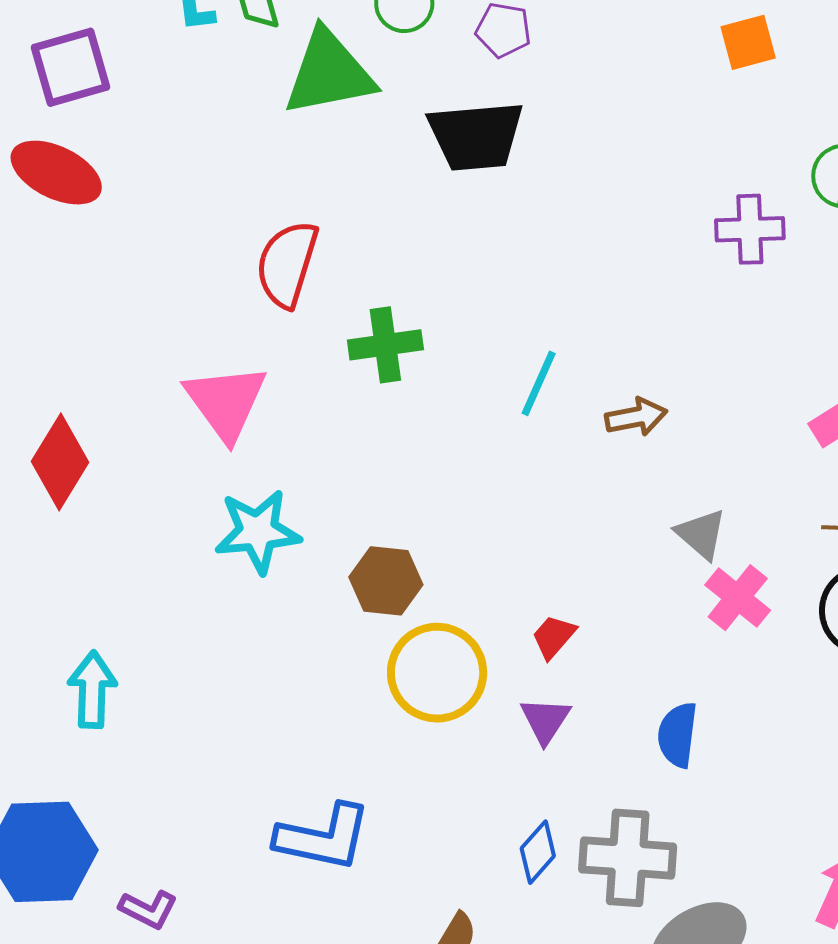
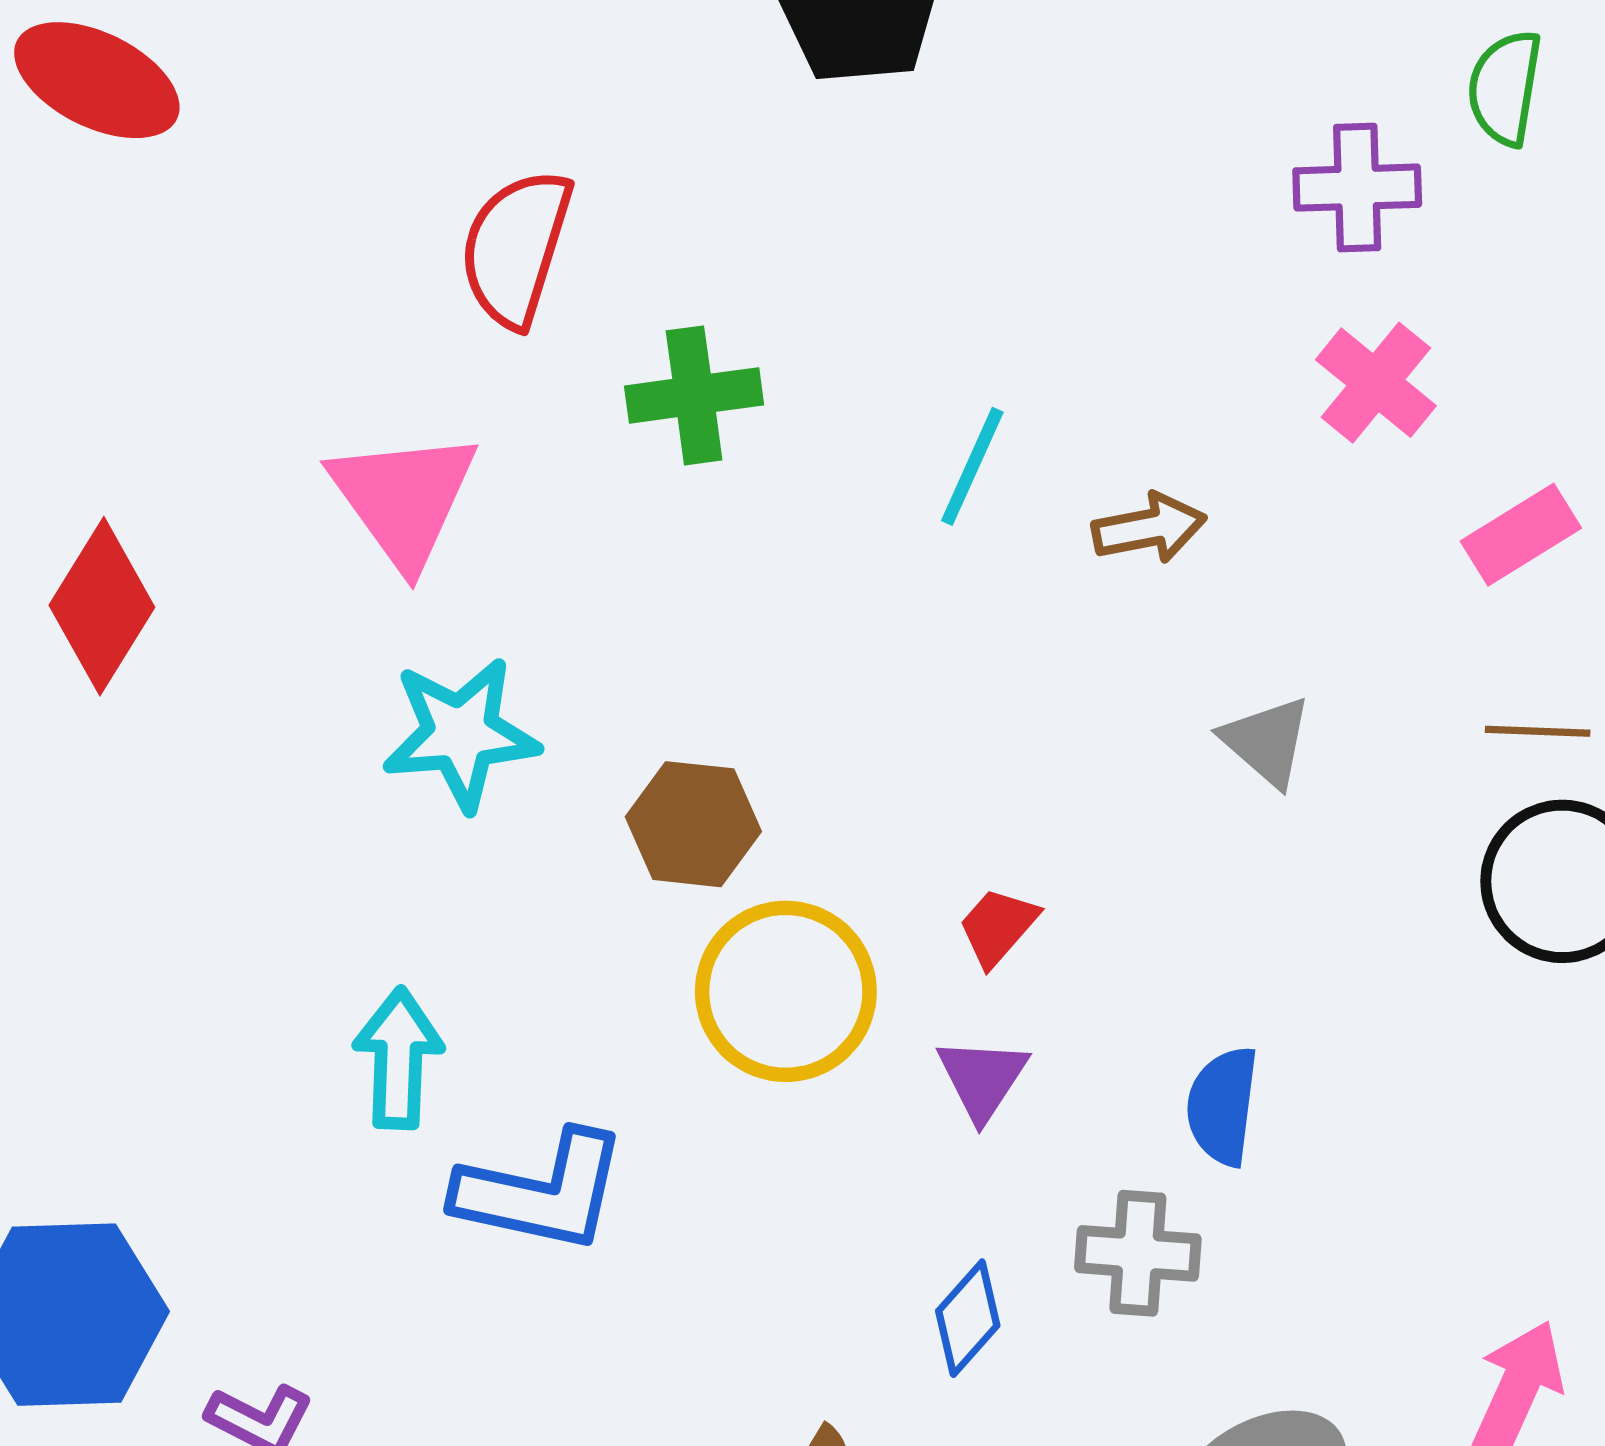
pink cross: (738, 598) -> (1376, 383), moved
cyan arrow: (92, 690) -> (398, 1058), moved
blue L-shape: (323, 837) -> (541, 1192), moved
gray cross: (628, 858) -> (1138, 1253), moved, size x0.7

